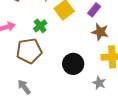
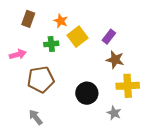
green cross: (40, 26) -> (51, 44), moved, turned 32

